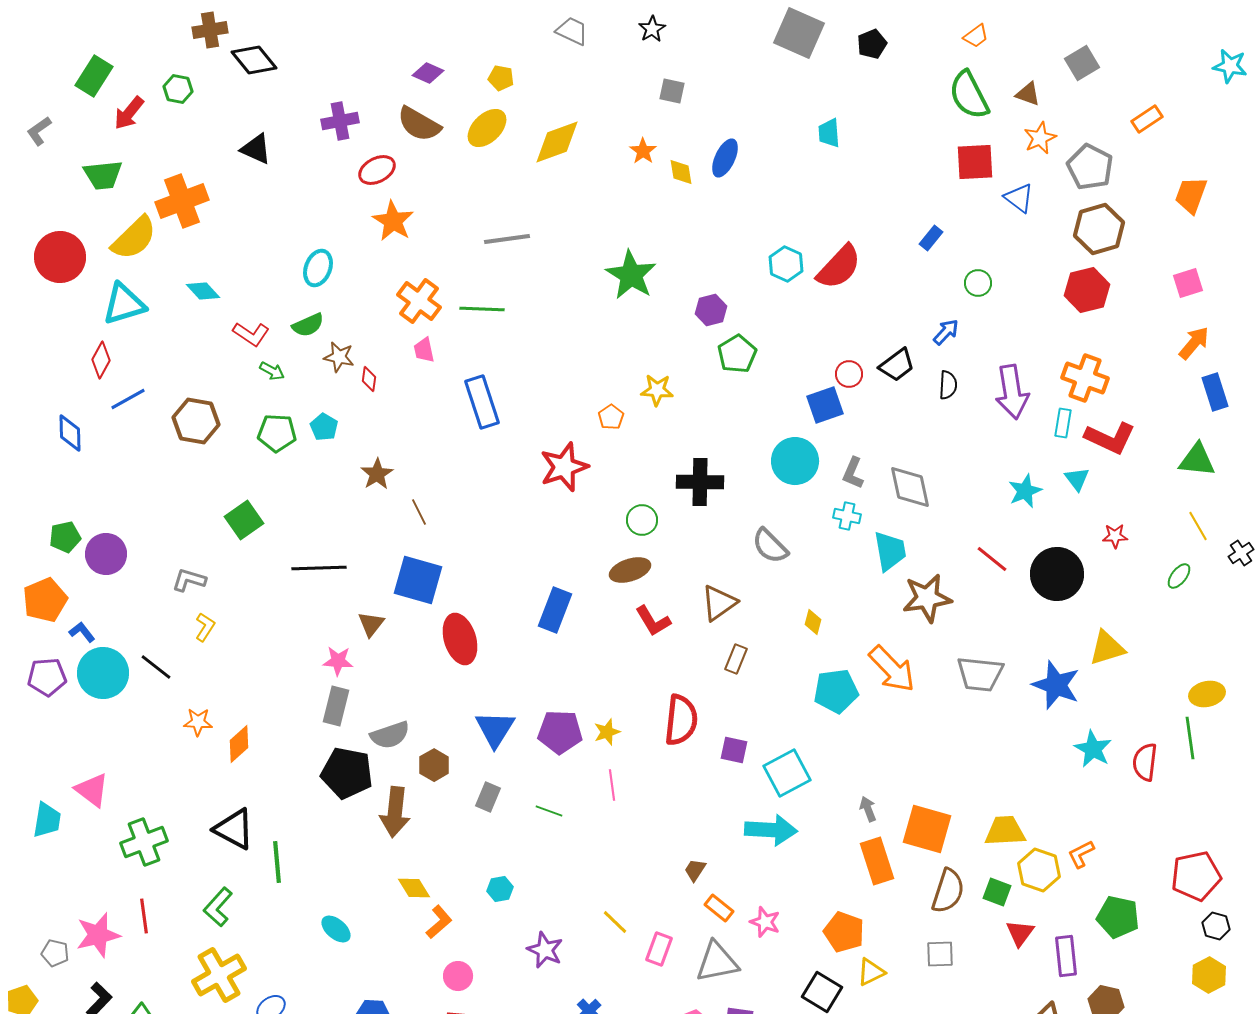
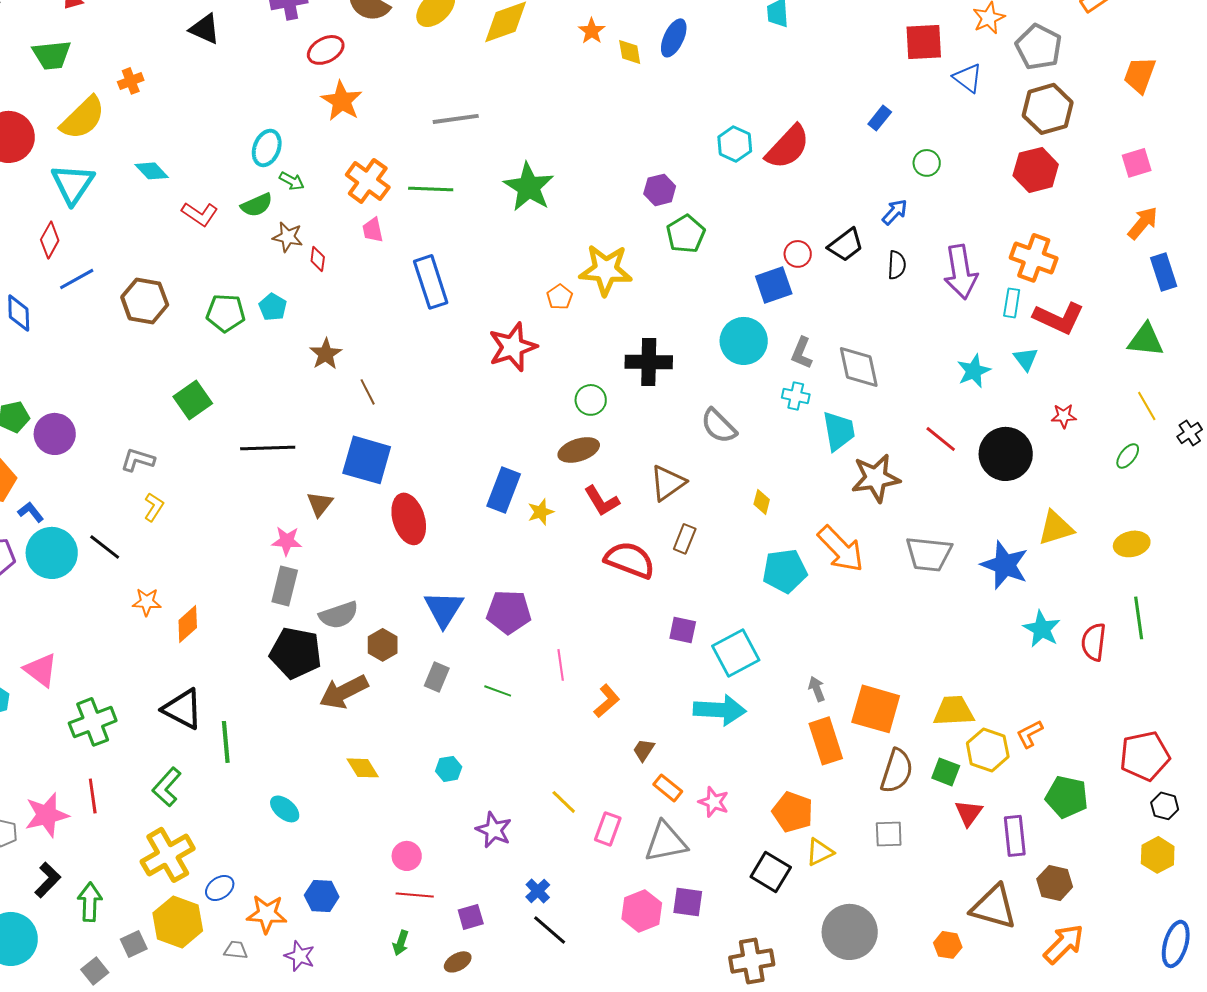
orange cross: (182, 201) -> (131, 81), size x0.5
green star: (631, 275) -> (529, 187), moved
cyan triangle: (124, 304) -> (73, 184), turned -39
green arrow: (272, 371) -> (292, 181), moved
yellow star: (657, 390) -> (606, 270), size x1.6
yellow ellipse: (1207, 694) -> (1132, 544), moved
red semicircle: (681, 720) -> (630, 560), moved, turned -75
yellow star: (607, 732) -> (541, 512), moved
brown arrow: (395, 812) -> (344, 692), turned 57
orange L-shape: (439, 922) -> (607, 701), moved

